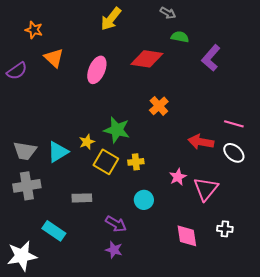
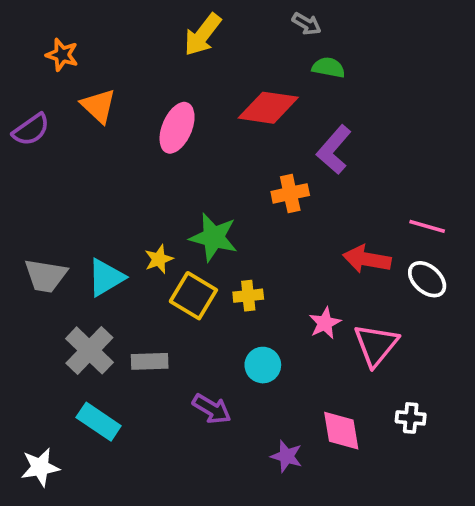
purple L-shape: (211, 58) -> (334, 150), moved
orange cross: (159, 106) -> (290, 193), turned 30
gray cross: (27, 186) -> (89, 350), moved, turned -36
purple star: (114, 250) -> (287, 456), moved
white star: (22, 256) -> (40, 467), size x0.7

